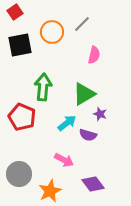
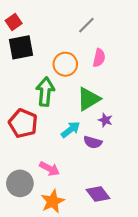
red square: (15, 12) -> (14, 22), moved
orange circle: (52, 32) -> (65, 64), moved
pink arrow: (64, 160) -> (49, 169), moved

